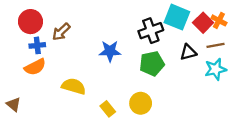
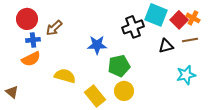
green pentagon: (152, 64) -> (119, 66), moved
cyan star: (216, 69) -> (186, 75), moved
yellow rectangle: (108, 109) -> (95, 96), size x1.5

